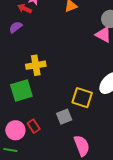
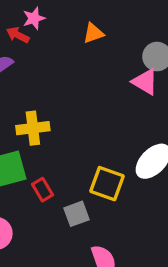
red rectangle: (34, 126) -> (42, 190), moved

